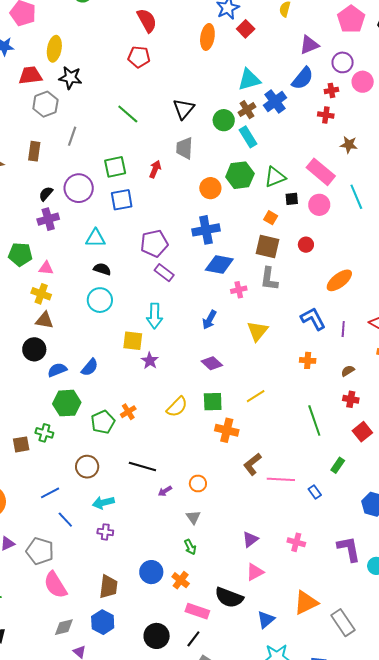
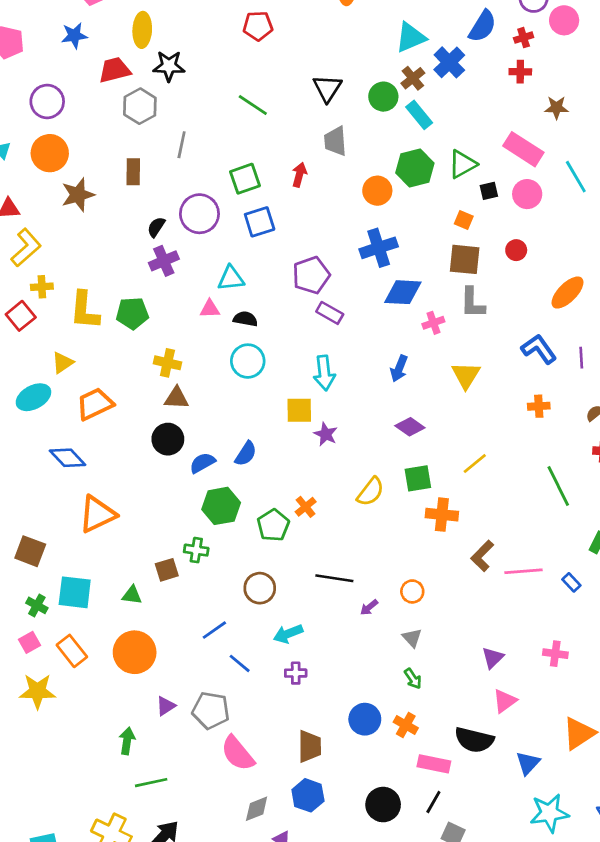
pink triangle: (46, 268) -> (210, 309), moved

